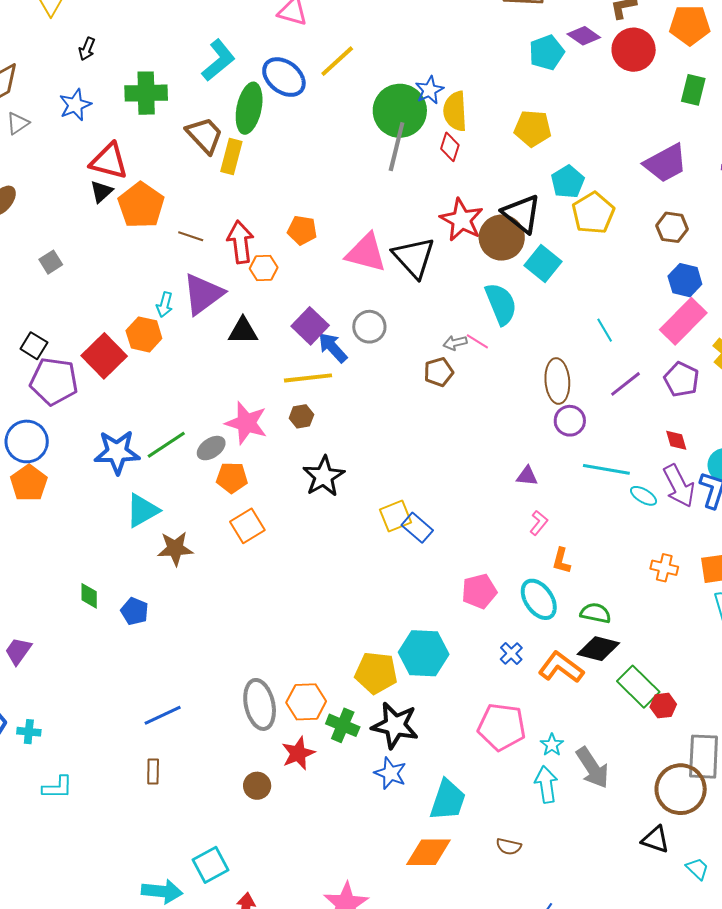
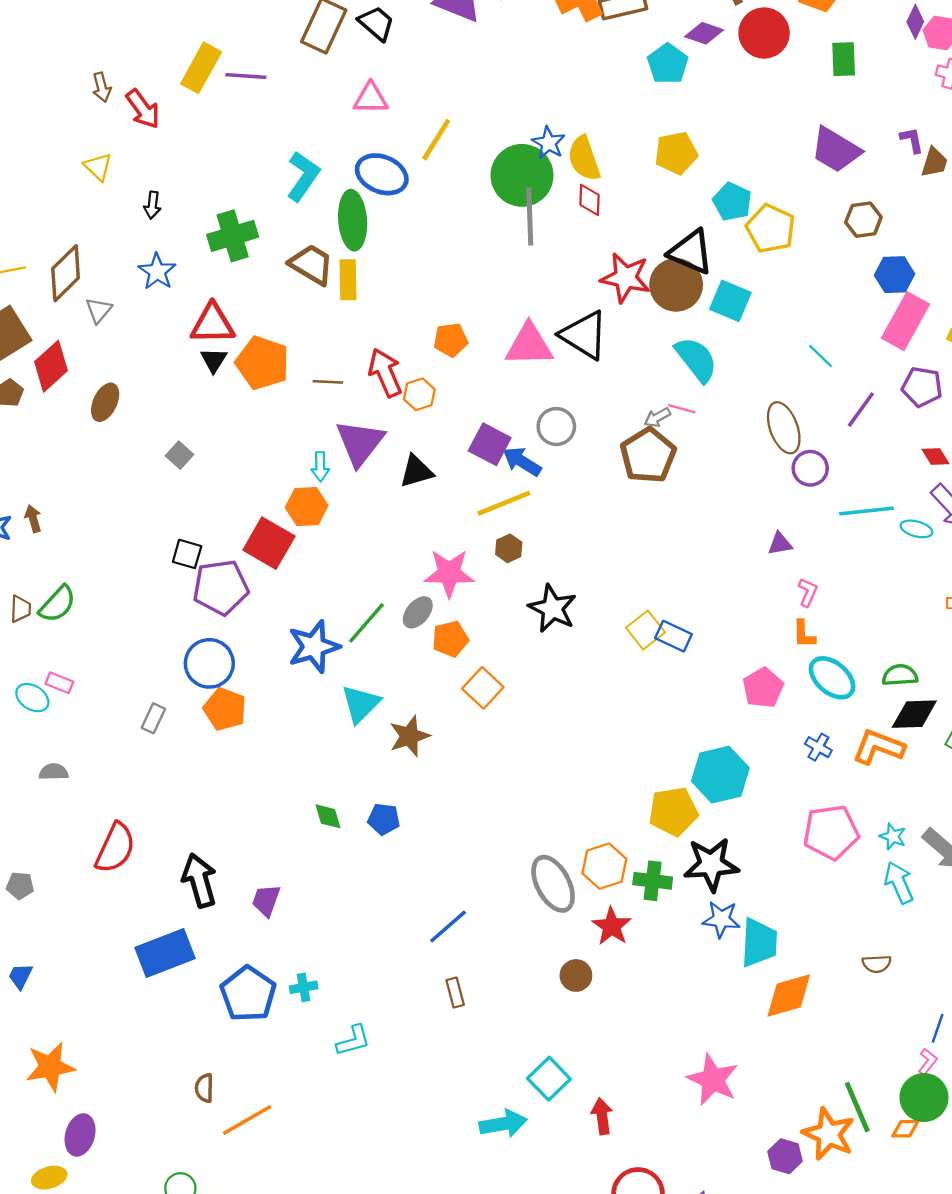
purple trapezoid: (666, 163) -> (836, 150), turned 75
brown pentagon: (439, 372) -> (648, 455), size x1.6
orange L-shape: (561, 561) -> (804, 634), moved
cyan trapezoid: (448, 800) -> (759, 943), moved

